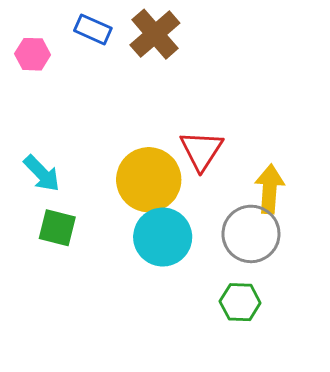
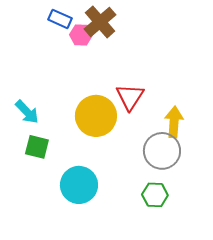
pink hexagon: (33, 54) -> (81, 35), moved
cyan circle: (163, 237) -> (79, 185), moved

